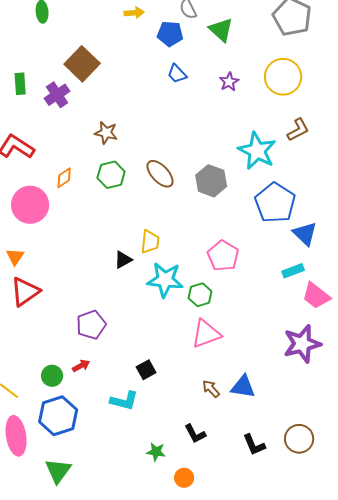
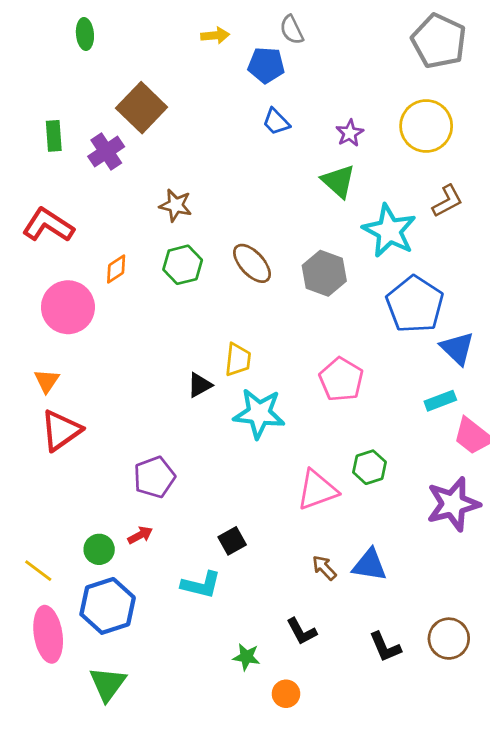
green triangle: (221, 30) -> (338, 181), moved
green hexagon: (200, 295) -> (370, 467), moved

